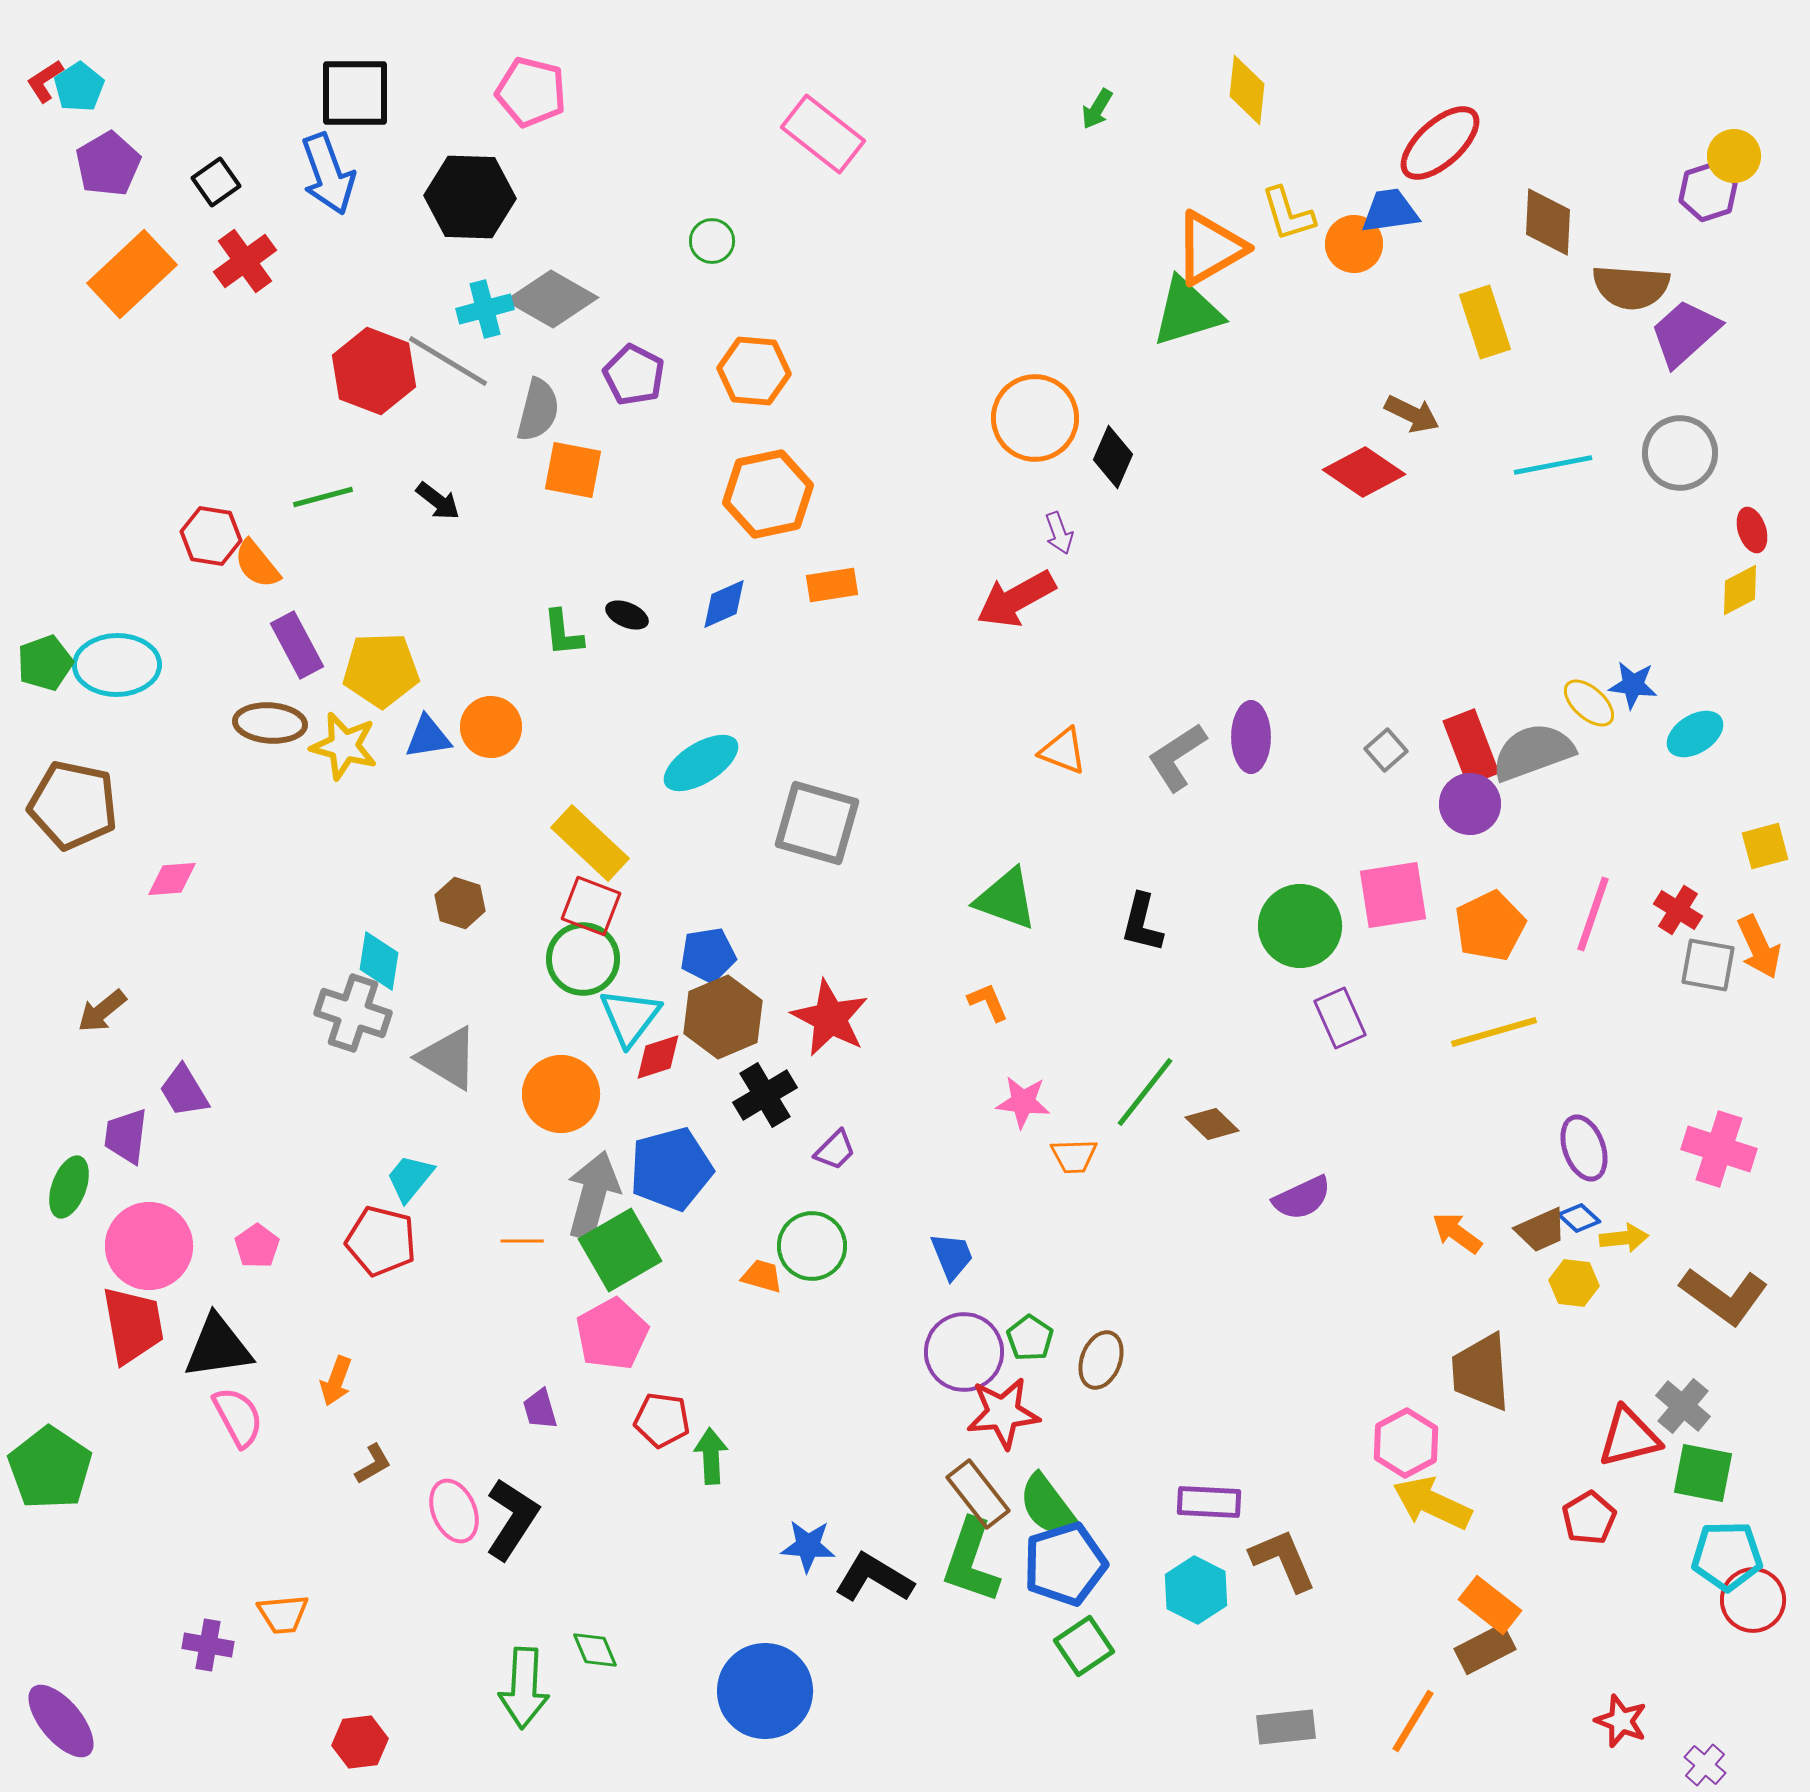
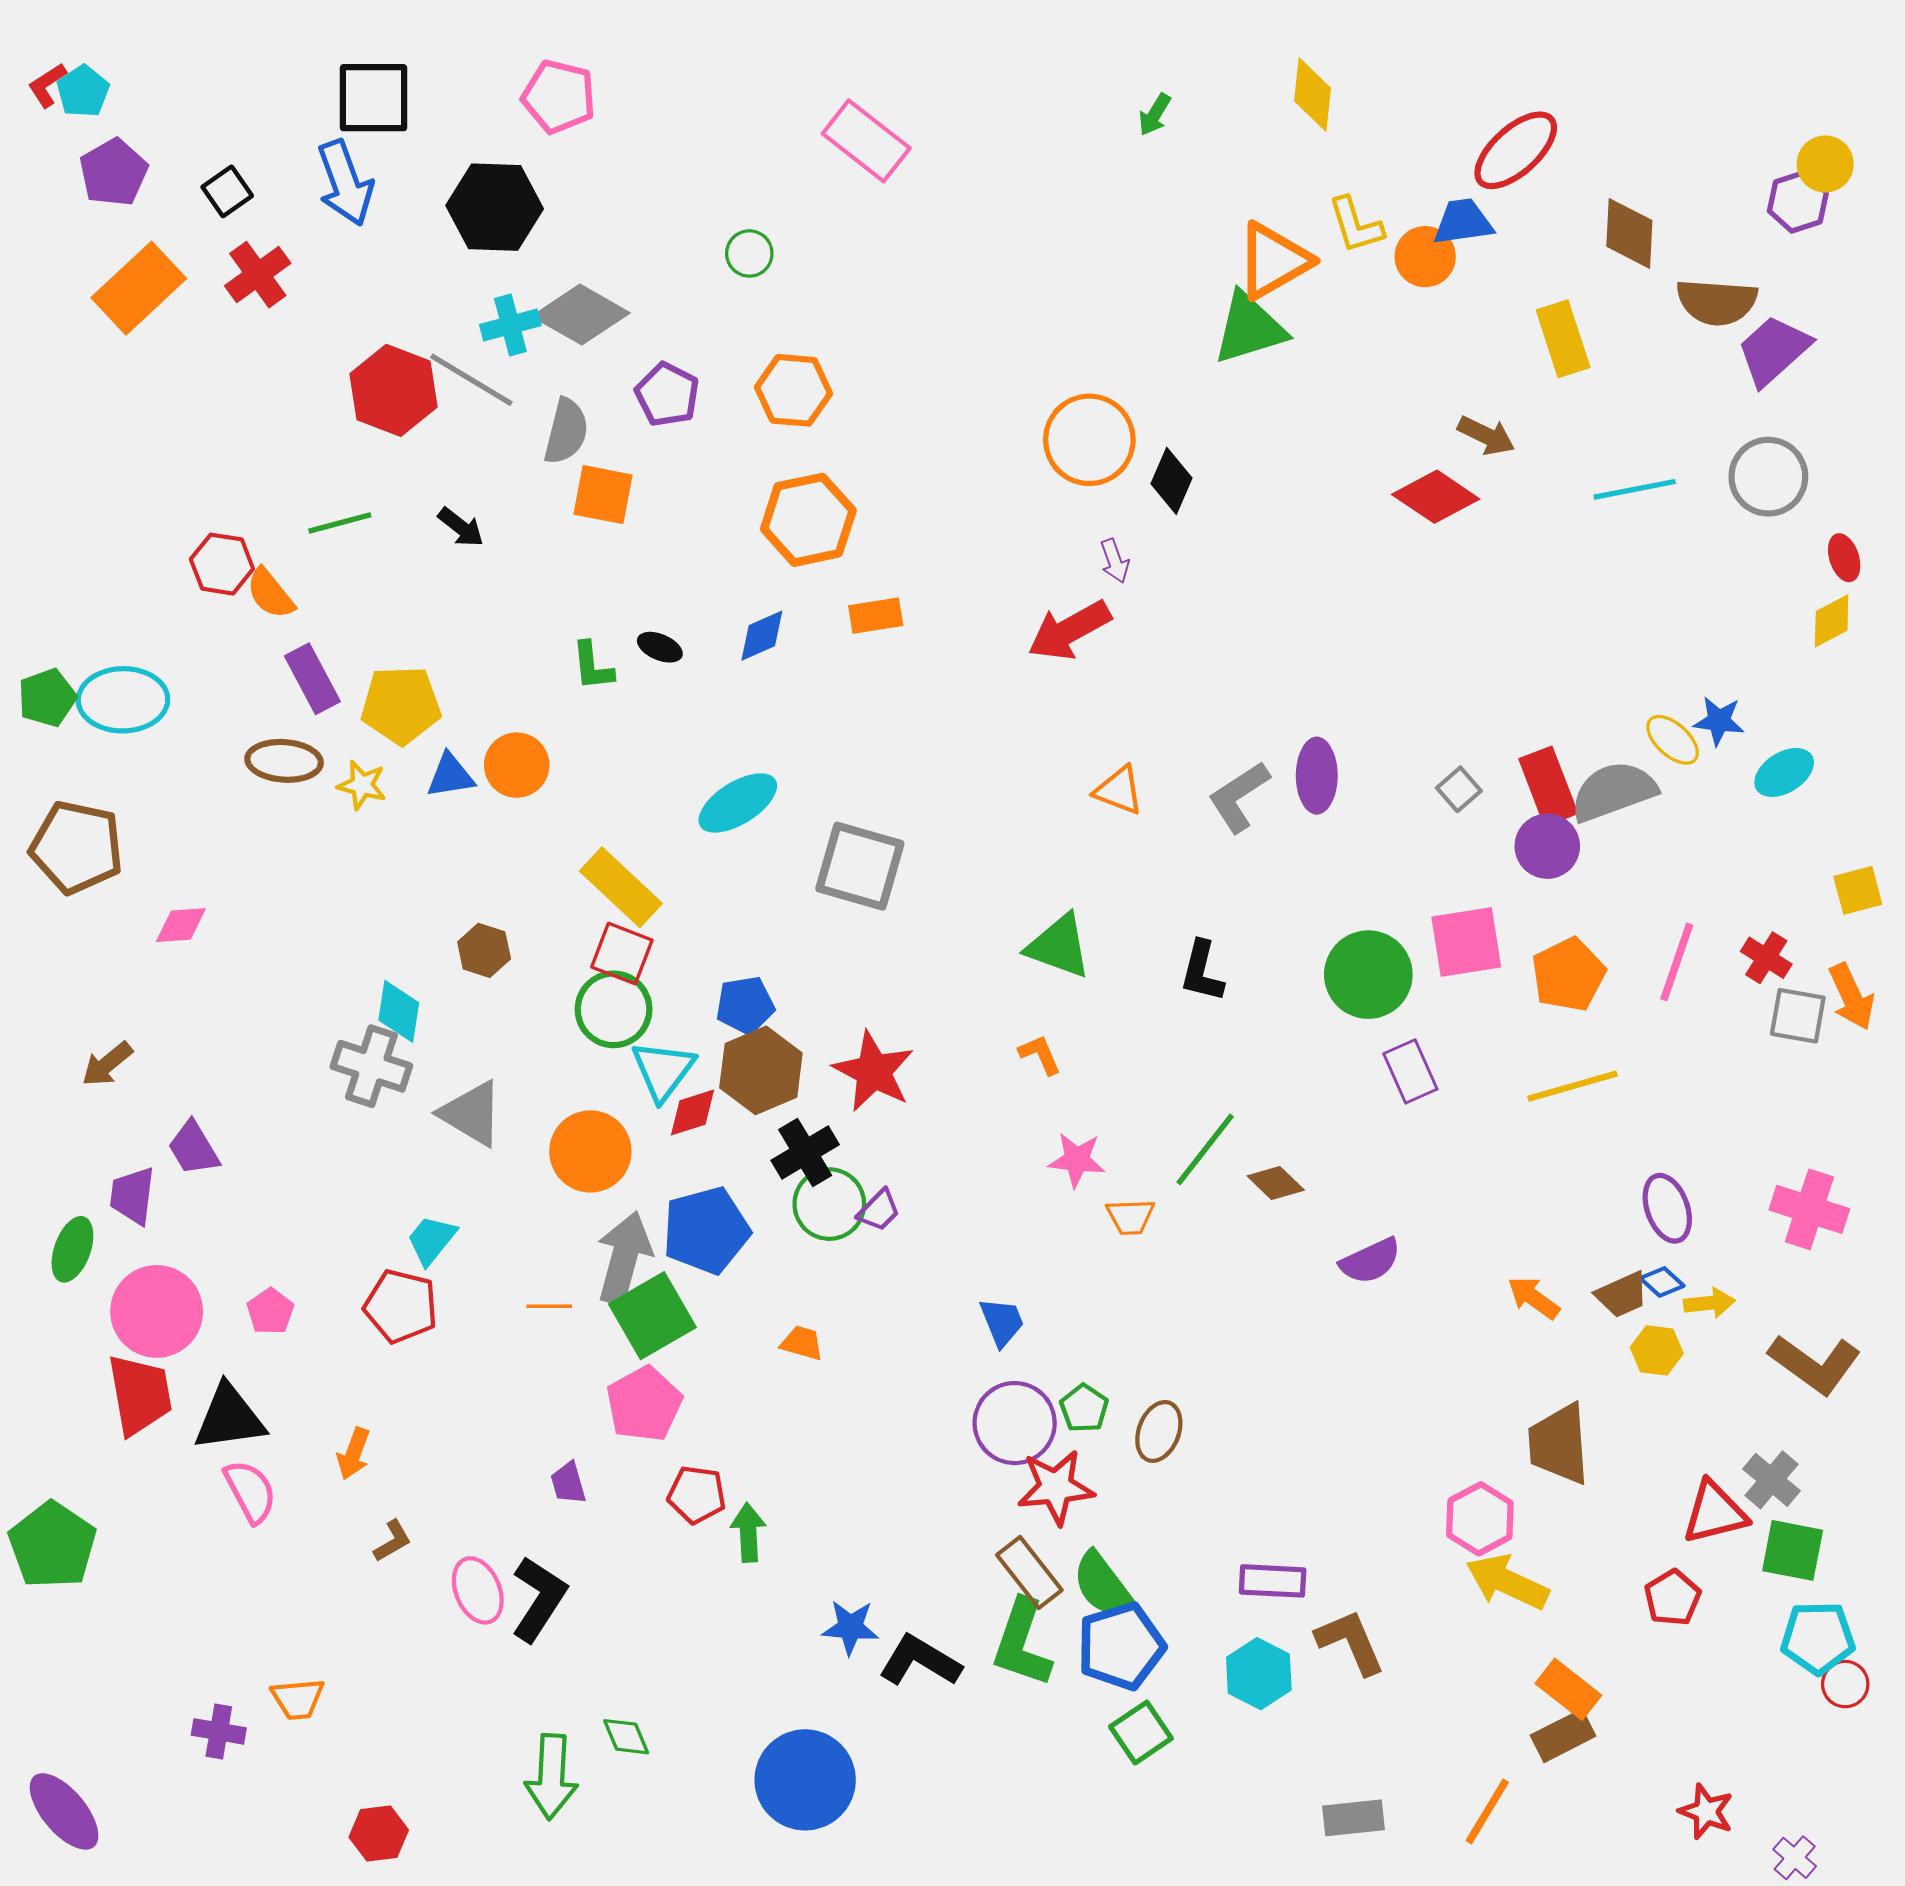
yellow star: (344, 746) -> (362, 785), size x0.7
green circle: (812, 1246) -> (829, 1204), moved
red circle: (1753, 1600) -> (1845, 1684), size x0.7

